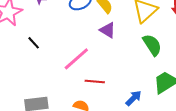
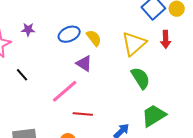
purple triangle: (108, 30) -> (84, 63), moved

